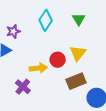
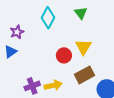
yellow arrow: (38, 68) -> (53, 85), moved
purple cross: (23, 87) -> (32, 86), turned 35

